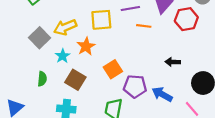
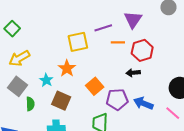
red hexagon: (186, 19) -> (142, 50), moved
yellow arrow: (65, 27) -> (19, 58), moved
gray square: (39, 38) -> (18, 86), moved
black arrow: (173, 62) -> (133, 73), moved

